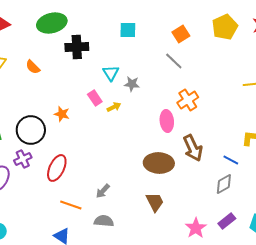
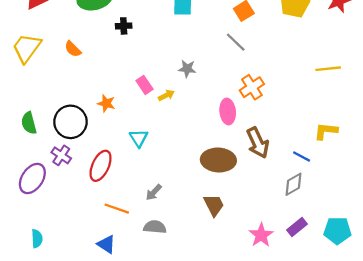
black cross: (77, 47) -> (124, 26), size x0.6
cyan triangle: (111, 73) -> (139, 138), moved
purple cross: (23, 159) -> (61, 155), turned -30

